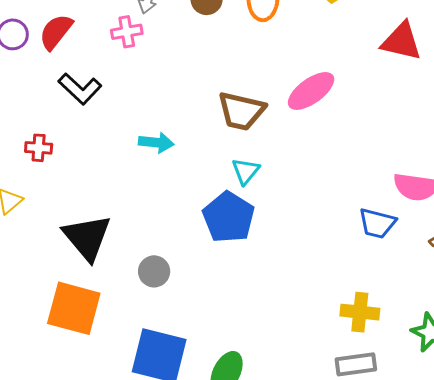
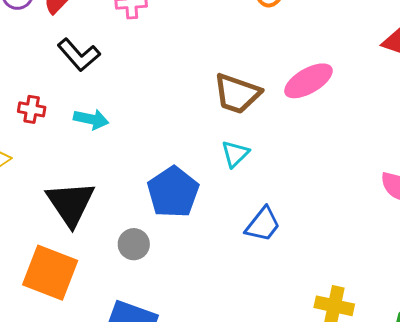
cyan arrow: (156, 143) -> (91, 119), moved
blue pentagon: (229, 217) -> (173, 192), moved
blue trapezoid: (377, 223) -> (263, 224), moved, turned -72

